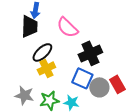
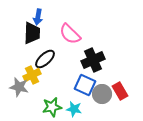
yellow cross: (46, 68) -> (32, 75), moved
gray star: (24, 95) -> (19, 87), moved

